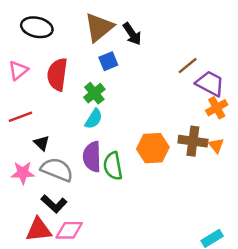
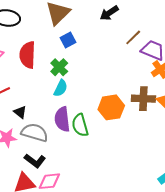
black arrow: (132, 34) -> (109, 13), moved, turned 96

